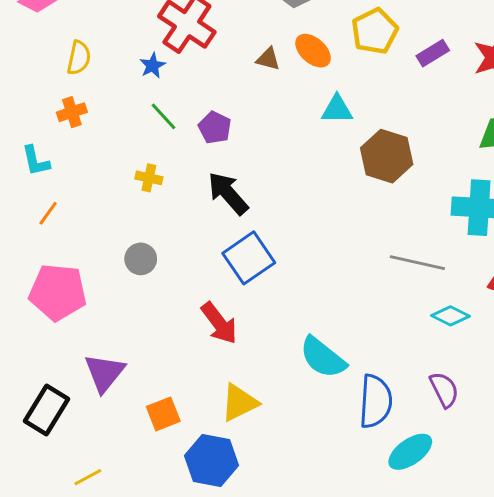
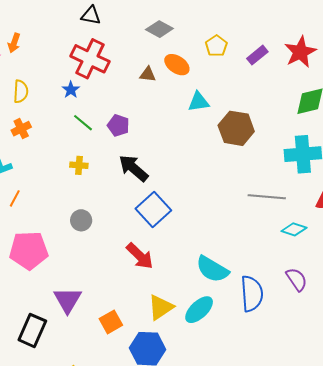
yellow pentagon: (375, 31) -> (216, 46), size x0.7
cyan ellipse: (410, 452) -> (199, 310), moved

